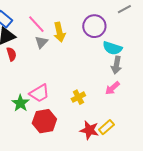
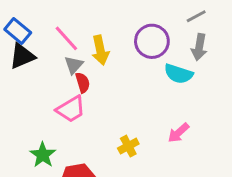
red semicircle: (11, 54) -> (83, 83), moved
gray arrow: (116, 65) -> (199, 47), moved
pink trapezoid: (39, 93) -> (71, 109), moved

